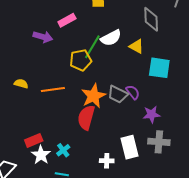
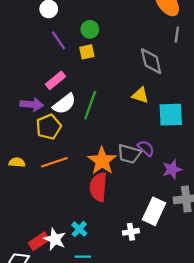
white semicircle: (111, 38) -> (64, 104), moved
yellow pentagon: (81, 60) -> (49, 127), moved
red rectangle: (34, 140) -> (39, 241), moved
white rectangle: (130, 147) -> (154, 211), turned 50

